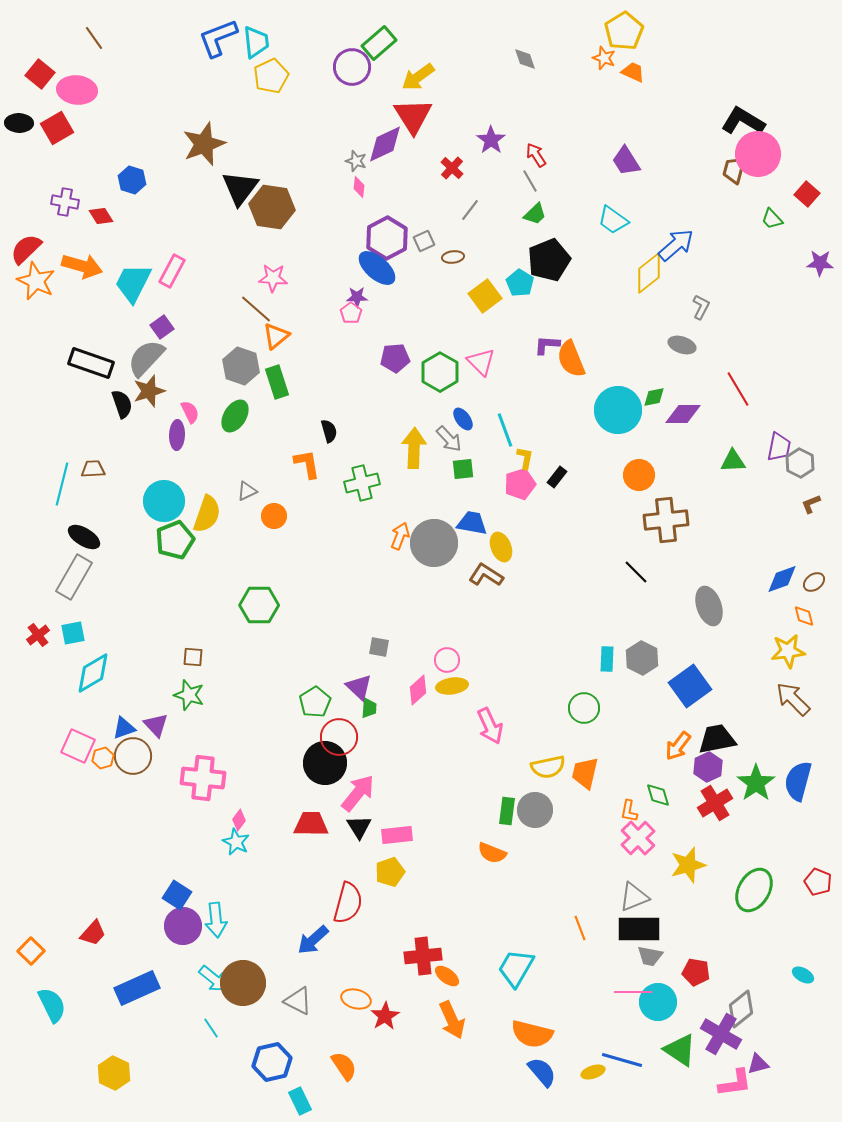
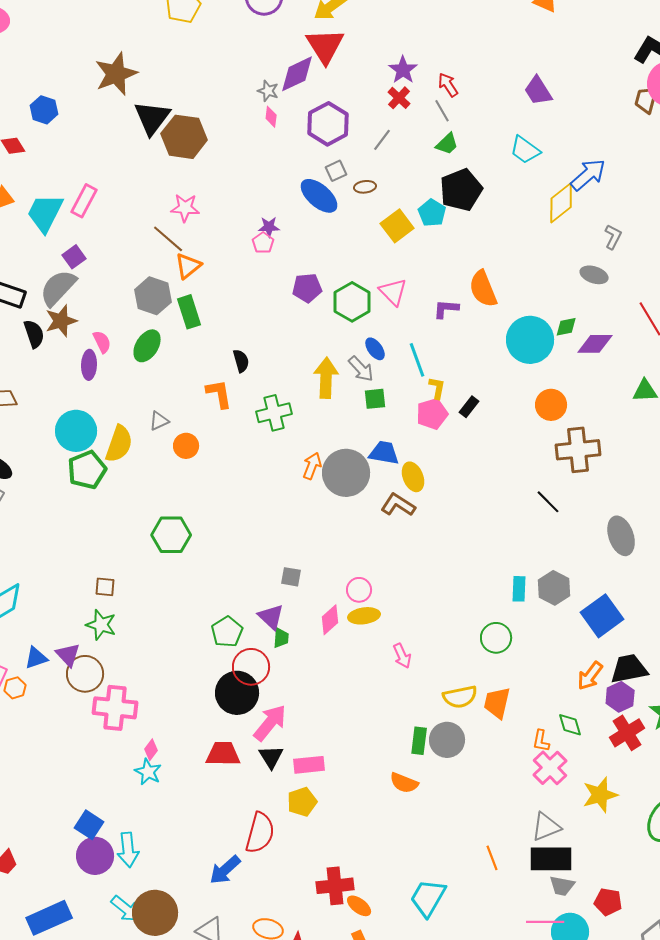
red cross: (452, 168) -> (399, 98), moved
purple hexagon: (387, 238) -> (328, 124), moved
blue ellipse: (377, 268) -> (319, 196), moved
purple L-shape: (547, 345) -> (446, 309), moved
pink arrow: (490, 726) -> (402, 656), size x0.7
brown circle: (133, 756) -> (85, 674), moved

